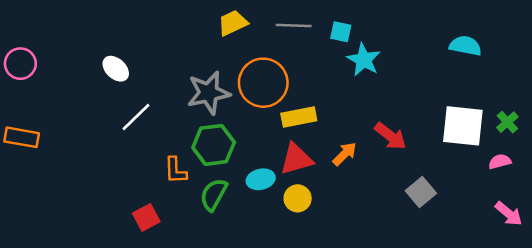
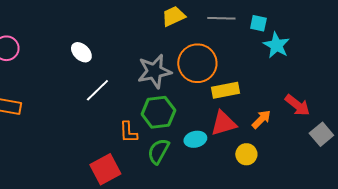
gray square: (421, 192) -> (321, 134), moved
yellow circle: (298, 198) -> (246, 154), moved
red square: (146, 217) -> (105, 169), size x1.4

